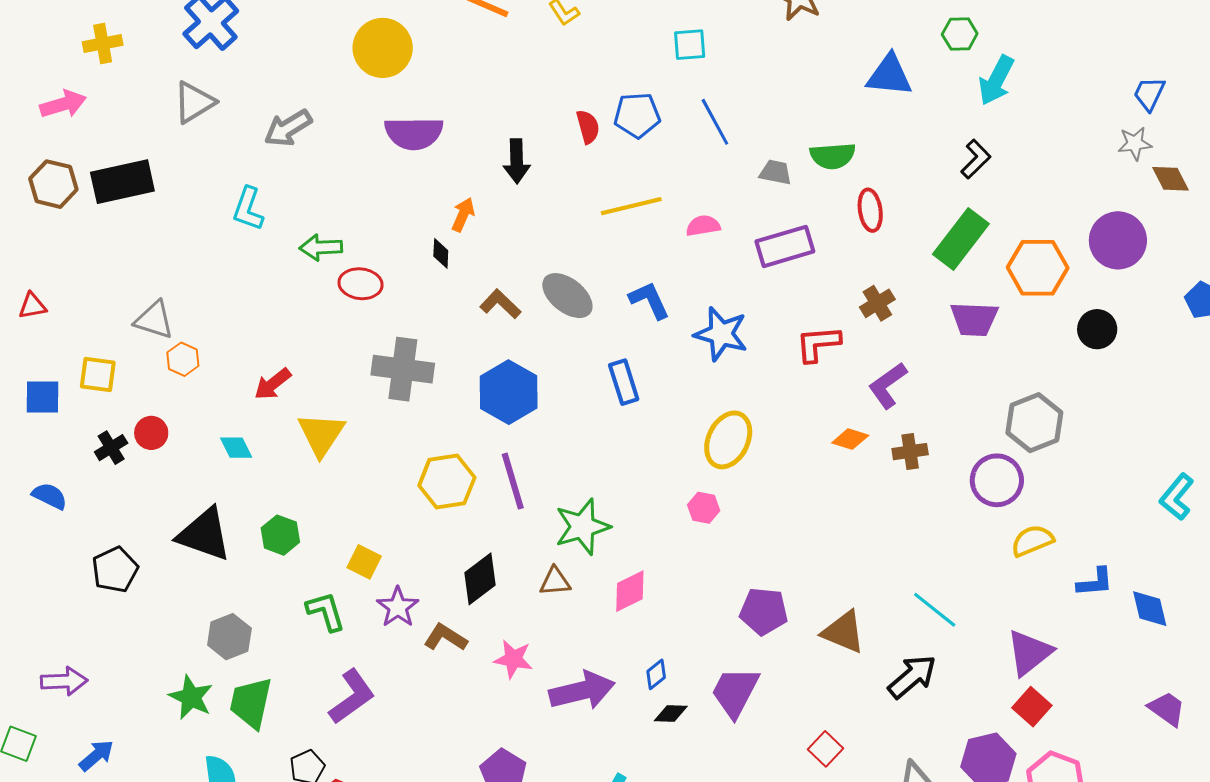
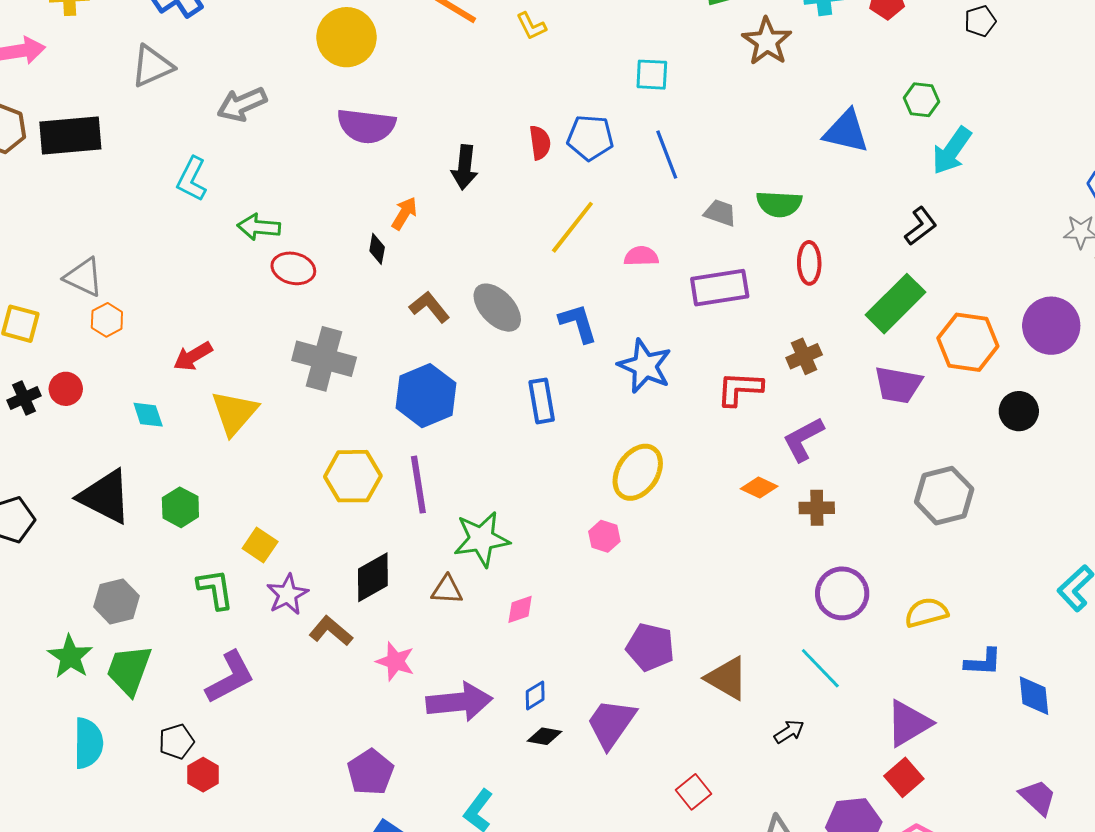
yellow line: (631, 206) -> (572, 227), turned -46
purple circle: (997, 480) -> (842, 593), moved
pink diamond: (630, 591) -> (520, 609), size x0.7
black arrow: (912, 677) -> (789, 732), size x0.6

